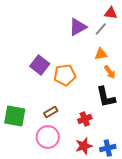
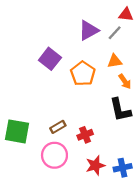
purple square: (40, 65) -> (50, 59), moved
orange pentagon: (65, 75) -> (83, 74), moved, turned -30
red cross: (85, 119) -> (85, 135), moved

